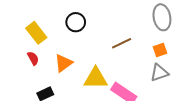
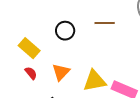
brown line: (122, 43) -> (105, 23), moved, turned 36

